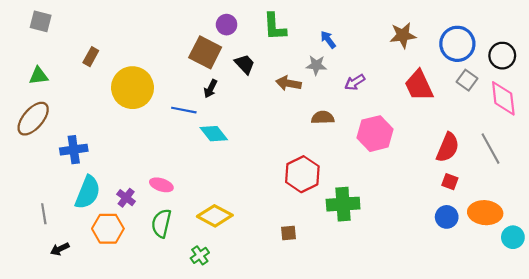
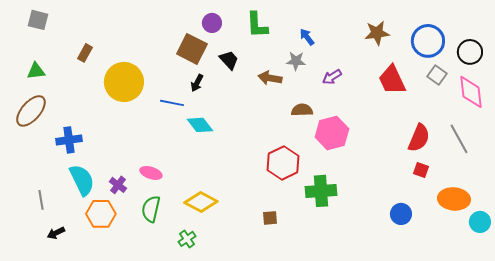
pink hexagon: (375, 134) -> (332, 133), moved
cyan semicircle: (88, 192) -> (82, 180), turned -48
blue circle: (447, 217) -> (401, 214), moved

